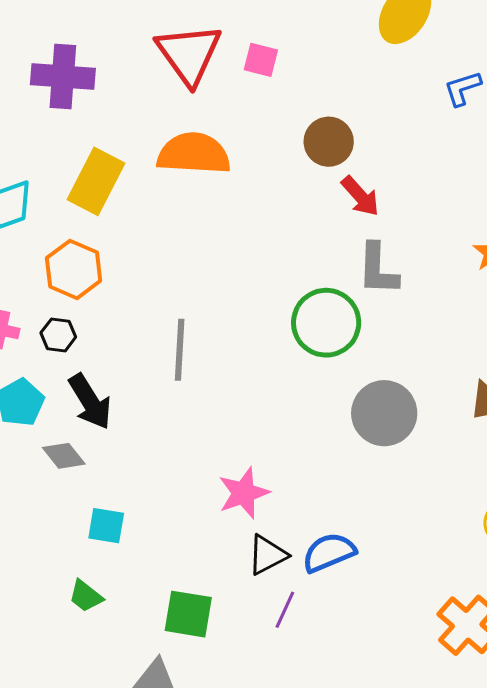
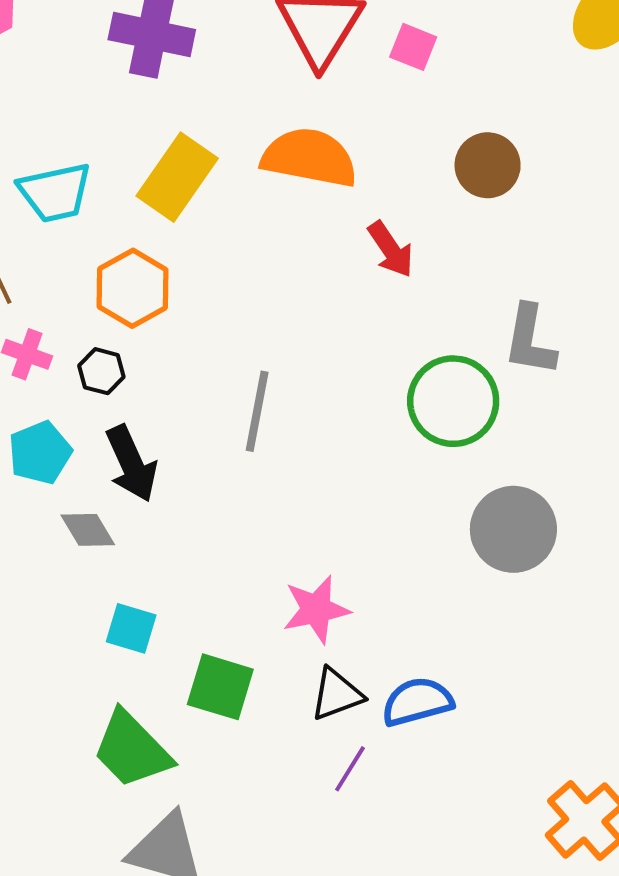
red arrow: (360, 196) -> (391, 249), moved
green trapezoid: (86, 596) -> (132, 750), moved, size x1.8
green square: (188, 614) -> (220, 687), moved

